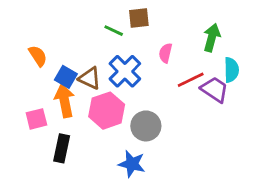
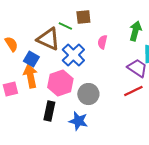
brown triangle: (90, 78) -> (48, 39), moved, size x1.4
red line: (191, 80) -> (133, 91), moved
black rectangle: (62, 148) -> (49, 111), moved

